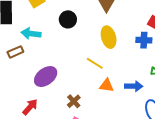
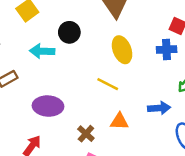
cyan arrow: (31, 34) -> (42, 51), moved
purple ellipse: (46, 77) -> (48, 106), turned 45
orange triangle: (107, 85) -> (119, 121), moved

